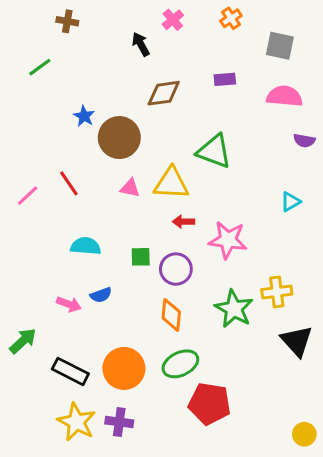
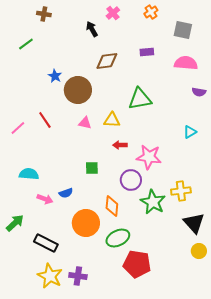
green triangle: (214, 151) -> (140, 99), turned -30
yellow triangle: (171, 183) -> (112, 120), size x0.7
cyan semicircle: (86, 246) -> (29, 174), moved
purple circle: (176, 269) -> (131, 180), moved
orange circle: (124, 368) -> (86, 223), moved
yellow circle: (304, 434) -> (199, 251), moved

